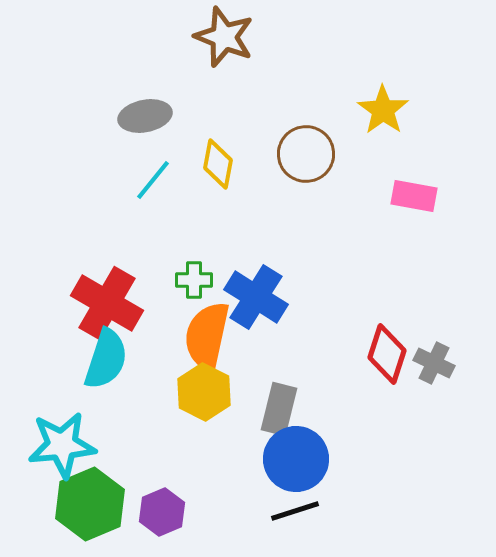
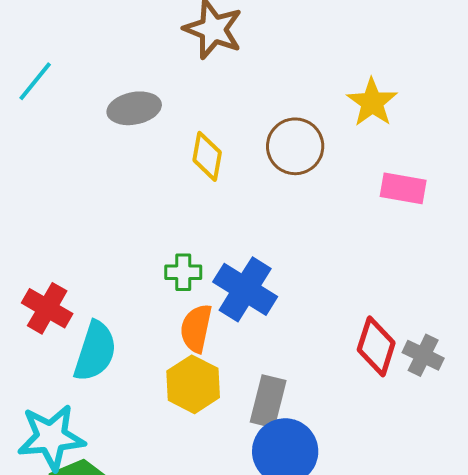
cyan line: (153, 180) -> (35, 81), moved
red cross: (107, 303) -> (47, 308), moved, size x0.7
orange semicircle: (207, 336) -> (196, 328), size x0.7

